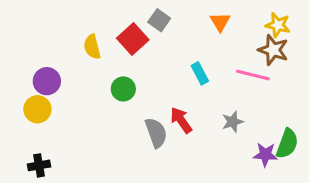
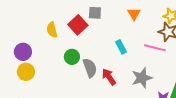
gray square: (159, 20) -> (95, 13), turned -32
yellow circle: (37, 109) -> (26, 72), moved
gray star: (233, 122) -> (142, 78), size x1.5
gray semicircle: (156, 133) -> (90, 68), moved

